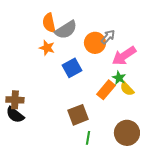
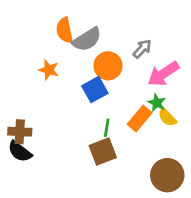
orange circle: (95, 43) -> (108, 66), moved
orange star: (47, 48) -> (49, 70), moved
green line: (88, 138) -> (107, 128), moved

